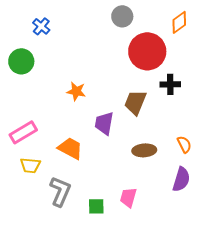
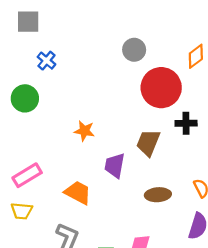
yellow trapezoid: (30, 165) -> (22, 211), moved

